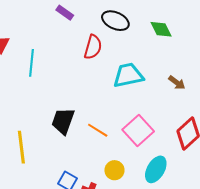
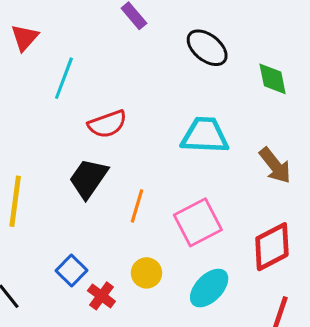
red semicircle: (93, 47) -> (107, 124), moved, turned 40
brown arrow: (177, 83) -> (275, 165), size x1.4
orange line: (98, 130) -> (137, 206), turned 60

